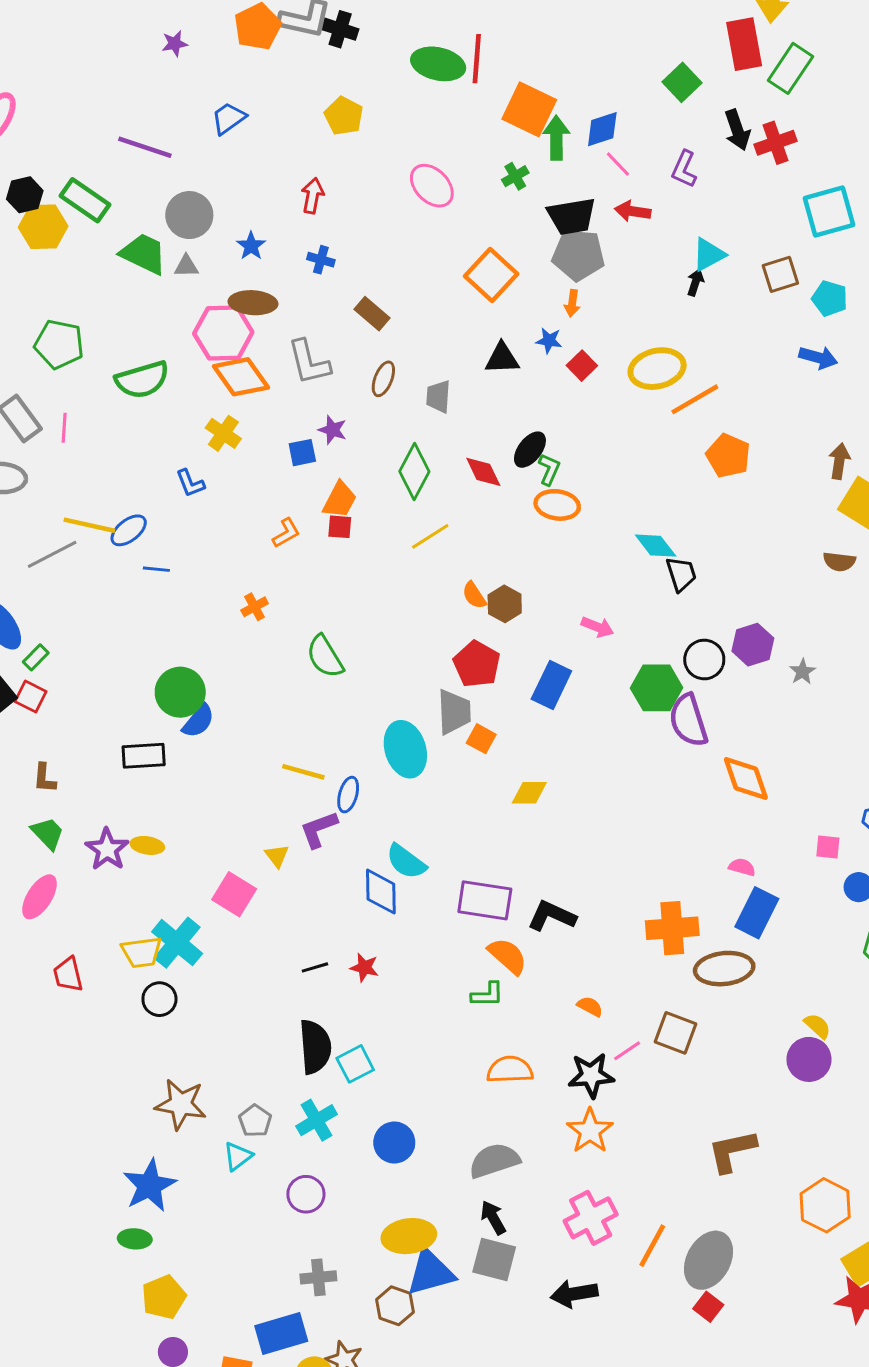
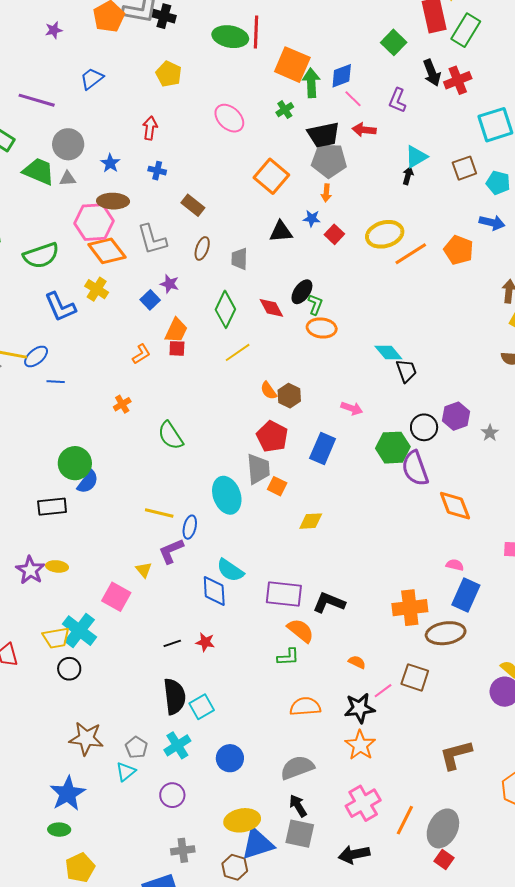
blue square: (302, 453) -> (150, 300), turned -30
orange pentagon: (728, 456) -> (459, 250), moved
blue L-shape: (190, 483) -> (60, 307), moved, size x1.6

